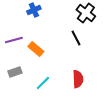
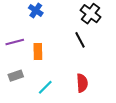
blue cross: (34, 10) -> (36, 10), turned -32
orange rectangle: (36, 49) -> (38, 52), turned 49

